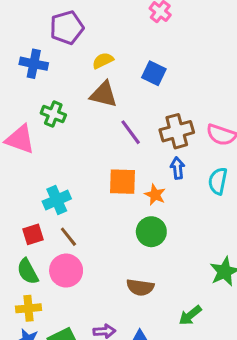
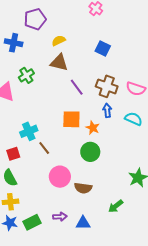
blue square: (154, 73) -> (103, 49), moved
green cross: (53, 114) -> (26, 75), turned 35
brown cross: (177, 131) -> (107, 86), turned 35
cyan semicircle: (218, 181) -> (133, 119), turned 102
brown line: (68, 237) -> (44, 148), moved
pink circle: (66, 271) -> (60, 177), moved

